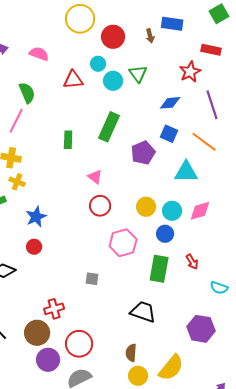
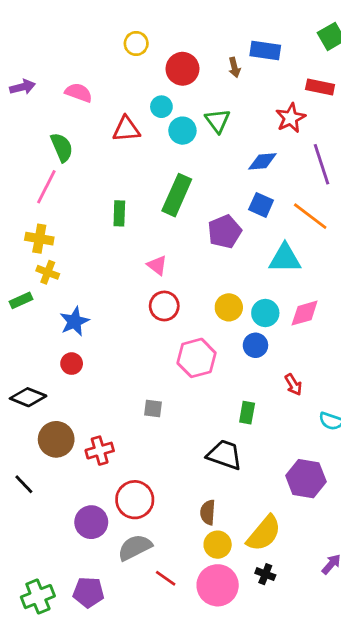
yellow circle: (80, 19) -> (136, 44), size x0.6
green rectangle: (159, 269) -> (247, 413), moved, size x0.6
brown circle: (37, 333) -> (56, 439), moved

